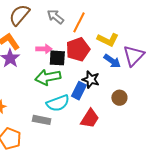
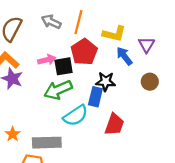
purple triangle: (134, 56) -> (146, 45), size x0.7
blue arrow: (112, 61) -> (124, 56), turned -150
brown circle: (119, 98) -> (150, 82), moved
gray rectangle: (42, 120) -> (47, 143), moved, size x1.4

